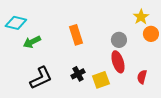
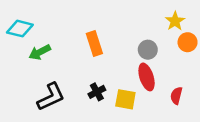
yellow square: (101, 80) -> (125, 99), turned 30

